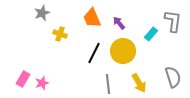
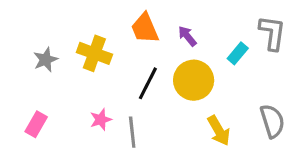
gray star: (42, 13) -> (46, 60), moved
yellow cross: (60, 34) -> (94, 53), size x1.5
pink star: (42, 83) -> (101, 120), moved
gray line: (108, 84) -> (132, 132), moved

